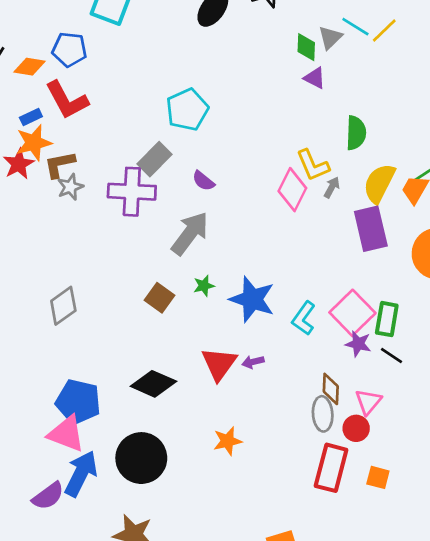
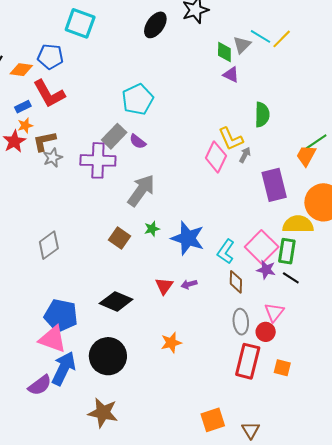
orange star: (34, 143) -> (25, 126), size x0.6
purple semicircle: (203, 181) -> (138, 142), moved
yellow semicircle: (379, 183) -> (298, 224), moved, turned 64
red triangle: (219, 364) -> (164, 286), size x0.7
brown diamond: (331, 389) -> (236, 282), moved

